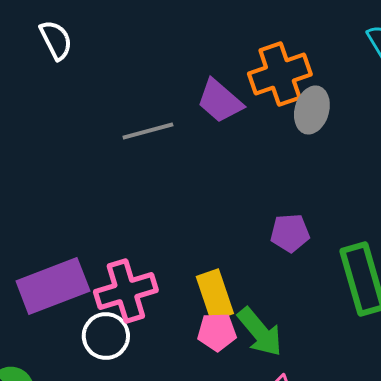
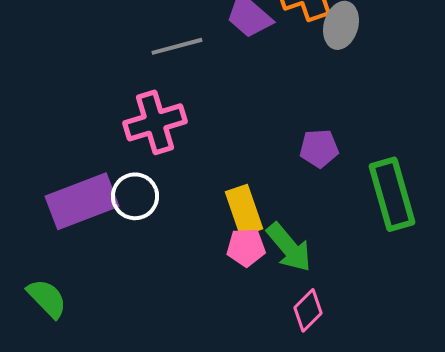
pink cross: (126, 291) -> (155, 122), moved
white circle: (106, 336) -> (135, 196), moved

